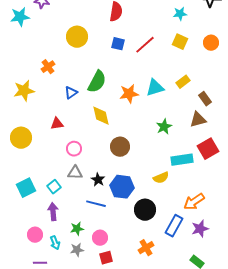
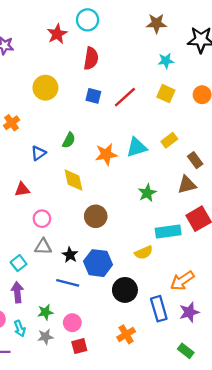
green semicircle: (97, 82) -> (69, 140), size x0.6
blue rectangle: (174, 226) -> (159, 309), turned -45

